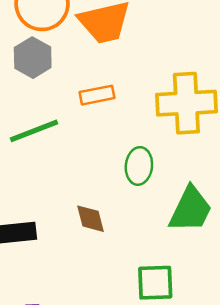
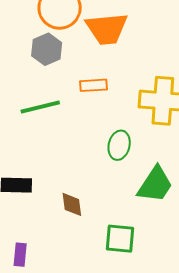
brown diamond: (90, 219) -> (72, 204), moved

